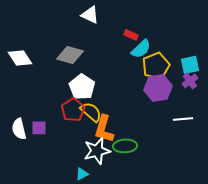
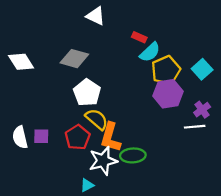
cyan square: (190, 65) -> (202, 69), turned -30
purple cross: (190, 81) -> (202, 110), moved
red pentagon: (73, 110) -> (77, 137), moved

